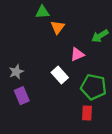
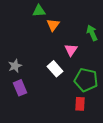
green arrow: (100, 36) -> (92, 33), turned 98
pink triangle: (77, 54) -> (71, 50), turned -32

